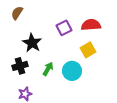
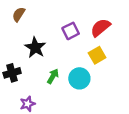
red semicircle: (91, 25) -> (100, 28), turned -36
black cross: (20, 66) -> (12, 73), moved

